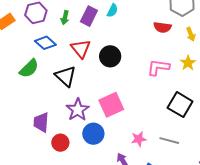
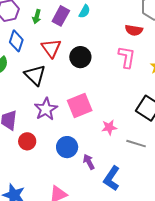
blue diamond: (45, 43) -> (16, 41), turned 65
pink L-shape: (158, 67) -> (127, 57), moved, turned 90
blue circle: (93, 134) -> (67, 147), moved
pink star: (139, 139) -> (109, 127), moved

